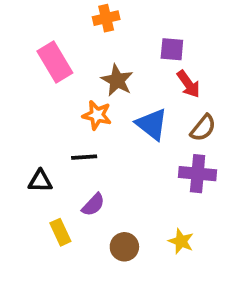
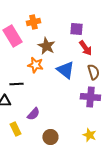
orange cross: (106, 18) -> (33, 22), moved
brown semicircle: (203, 128) -> (93, 72), turned -56
black line: (84, 157) -> (16, 84), moved
yellow star: (181, 241) -> (89, 135), moved

